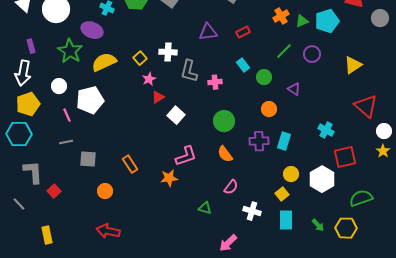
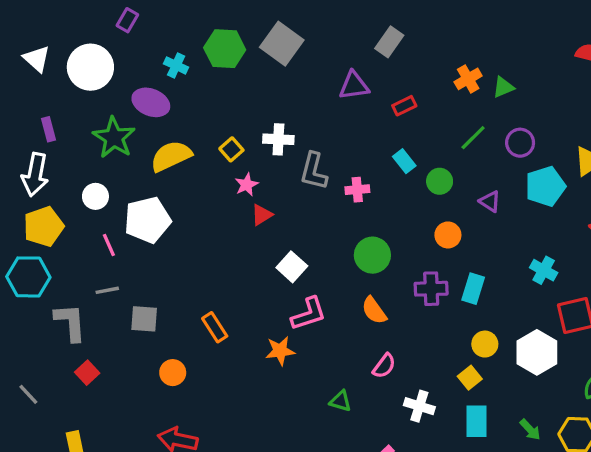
cyan pentagon: (327, 21) -> (545, 186), moved
purple triangle: (208, 32) -> (354, 86), moved
white square: (176, 115) -> (292, 267), moved
gray L-shape: (33, 172) -> (70, 322), moved

